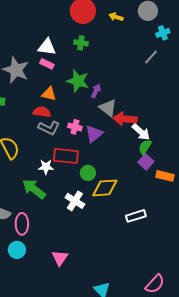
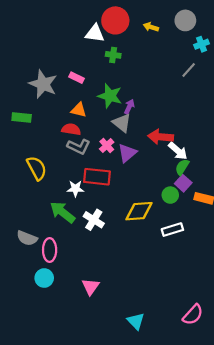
white triangle: (47, 47) -> (95, 33), moved
gray triangle: (108, 108) -> (122, 123), moved
pink cross: (75, 127) -> (107, 145), turned 32
green circle: (88, 173) -> (170, 195), moved
white cross: (75, 201) -> (94, 220), moved
white rectangle: (136, 216) -> (172, 230), moved

